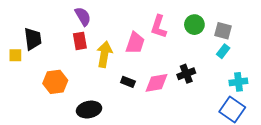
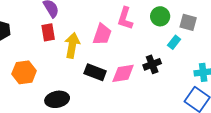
cyan rectangle: (223, 51) -> (174, 42), moved
black rectangle: (128, 82) -> (95, 72), size x1.5

